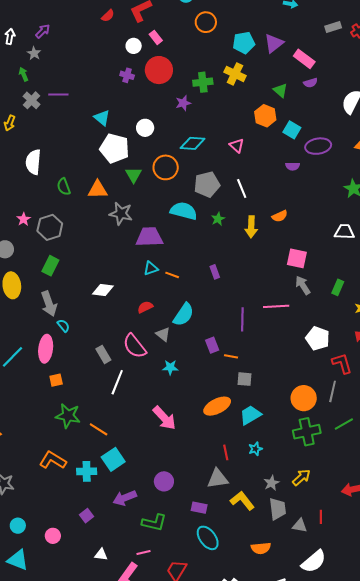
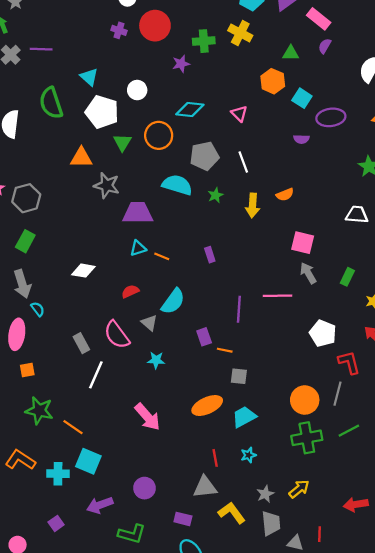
purple semicircle: (310, 83) -> (325, 46), turned 136
green triangle: (280, 90) -> (291, 53), turned -42
green semicircle: (64, 187) -> (51, 103), moved, size x1.6
cyan square: (113, 459) -> (88, 461), turned -35

